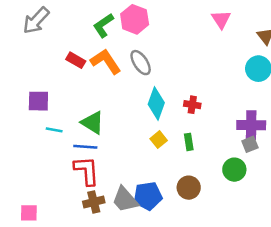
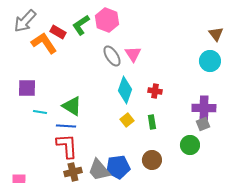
pink triangle: (221, 19) -> (133, 54), moved
red rectangle: (76, 60) -> (58, 32), moved
orange L-shape: (106, 61) -> (44, 43), moved

